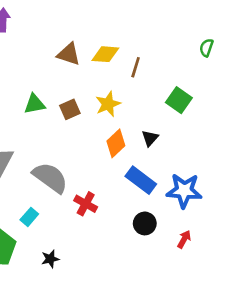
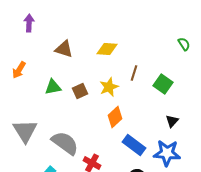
green semicircle: (206, 48) -> (184, 44), turned 128
brown triangle: (69, 54) -> (64, 49), moved
brown line: (136, 67) -> (134, 73), moved
black triangle: (150, 138) -> (172, 121), moved

